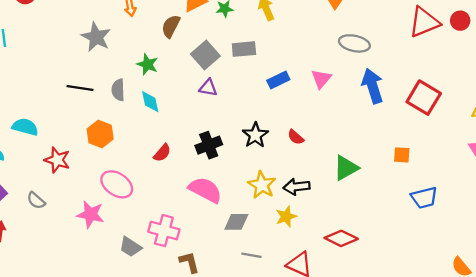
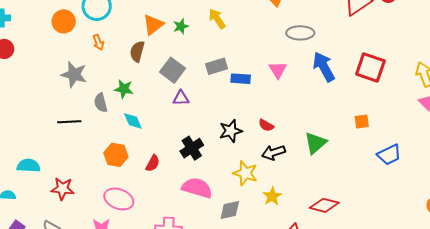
gray rectangle: (244, 49) -> (216, 66), moved
blue rectangle: (278, 80) -> (241, 79), turned 42
gray semicircle: (118, 90) -> (101, 103), moved
orange hexagon: (100, 134) -> (116, 155), moved
black star: (255, 135) -> (231, 131), turned 30
black arrow: (297, 187) -> (273, 153), moved

